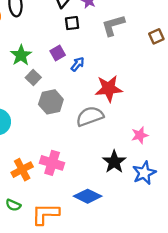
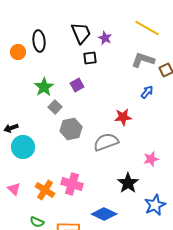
gray L-shape: (113, 25) -> (143, 60), moved, turned 35
blue arrow: (78, 64) -> (147, 92), moved
red star: (109, 89) -> (123, 117), size x0.7
orange cross: (22, 170) -> (45, 190), turned -30
blue star: (144, 173) -> (155, 205), moved

